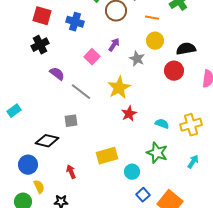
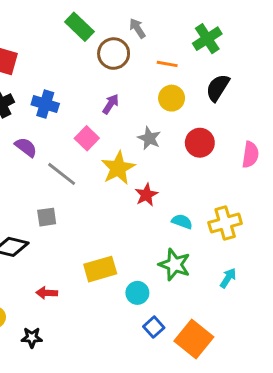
blue cross: (75, 22) -> (45, 104), moved
black semicircle: (186, 49) -> (218, 88), moved, turned -48
pink square: (92, 57) -> (87, 138), moved
gray star: (137, 59) -> (149, 138), moved
red star: (129, 114) -> (146, 195), moved
red arrow: (71, 172) -> (47, 293), turned -64

